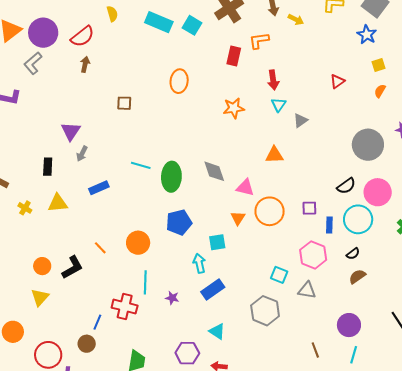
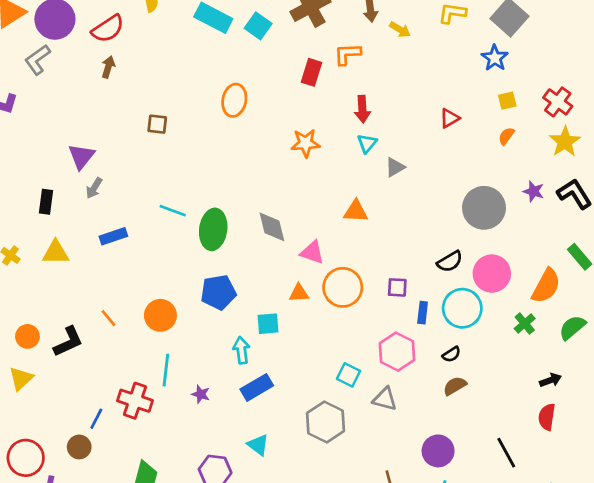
orange triangle: (238, 218) -> (299, 293), turned 49

